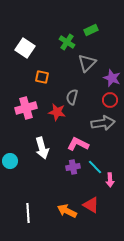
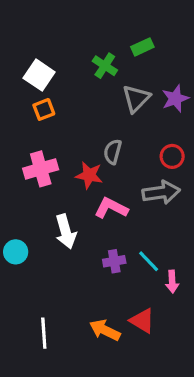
orange square: (42, 77) -> (44, 109), moved, turned -32
purple star: (112, 78) -> (175, 99), moved, turned 30
pink L-shape: (78, 144) -> (111, 208), moved

